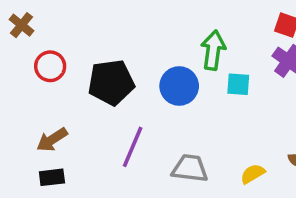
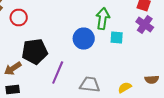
red circle: (50, 66) -> (19, 18), moved
black pentagon: (111, 82) -> (35, 52), moved

